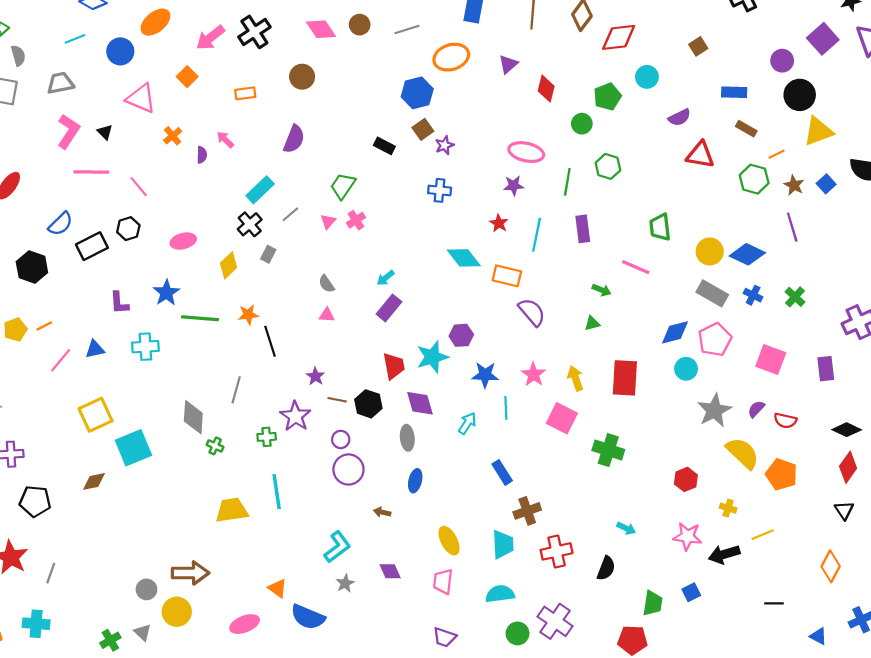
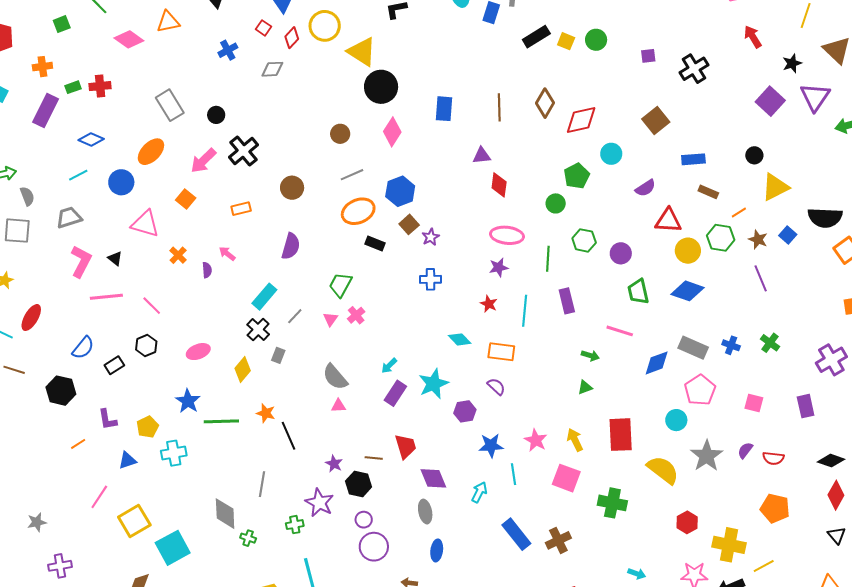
pink diamond: (321, 29) -> (392, 132), moved, turned 72
gray line: (407, 30) -> (352, 175), moved
brown square: (698, 46) -> (656, 120), size x1.5
orange ellipse: (451, 57) -> (358, 211), moved
purple circle: (782, 61) -> (621, 253), moved
purple triangle: (508, 64) -> (482, 156), turned 42
red diamond: (546, 89) -> (499, 185), moved
black circle: (800, 95) -> (754, 155), size x0.6
black rectangle: (92, 246) -> (114, 365), size x0.7
yellow circle: (710, 251) -> (688, 251), moved
blue diamond: (747, 254) -> (688, 291), moved
cyan diamond: (464, 258) -> (460, 339), size x0.7
gray semicircle: (326, 284) -> (335, 377), size x1.6
purple L-shape: (119, 303) -> (107, 419), moved
purple semicircle: (532, 312) -> (496, 387), moved, size x0.7
orange star: (248, 315) -> (266, 413), turned 30
yellow pentagon: (15, 330) -> (148, 427), moved
blue diamond: (675, 332) -> (657, 363), moved
cyan star: (432, 357) -> (434, 384), moved
pink square: (771, 359) -> (754, 403), size x0.7
pink line: (61, 360) -> (99, 497), moved
brown line: (337, 400) -> (374, 458), moved
black hexagon: (368, 404) -> (359, 484), moved
yellow semicircle: (743, 453) -> (663, 470), moved
blue rectangle: (502, 472) -> (516, 534), size x1.4
yellow cross: (728, 508) -> (729, 545), size x2.0
brown cross: (527, 511) -> (558, 540), moved

